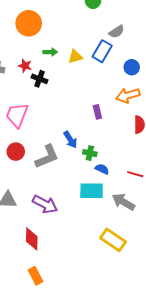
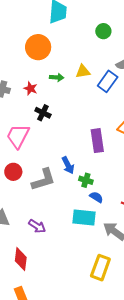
yellow triangle: (75, 57) -> (83, 71), moved
black cross: (39, 79) -> (43, 113), moved
purple rectangle: (97, 112) -> (97, 141), size x1.6
purple arrow: (45, 204) -> (37, 226), size x0.7
yellow rectangle: (113, 240) -> (100, 268), turned 70

